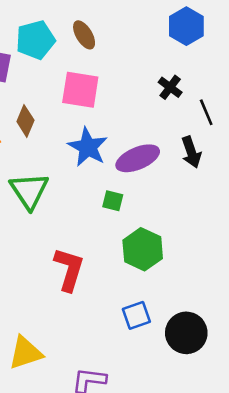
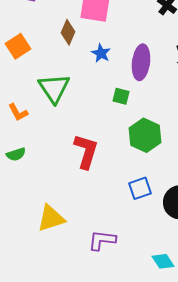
brown diamond: (25, 121) -> (68, 32), moved
blue star: (88, 147) -> (101, 53), size x0.6
purple ellipse: (138, 158) -> (141, 62), turned -60

